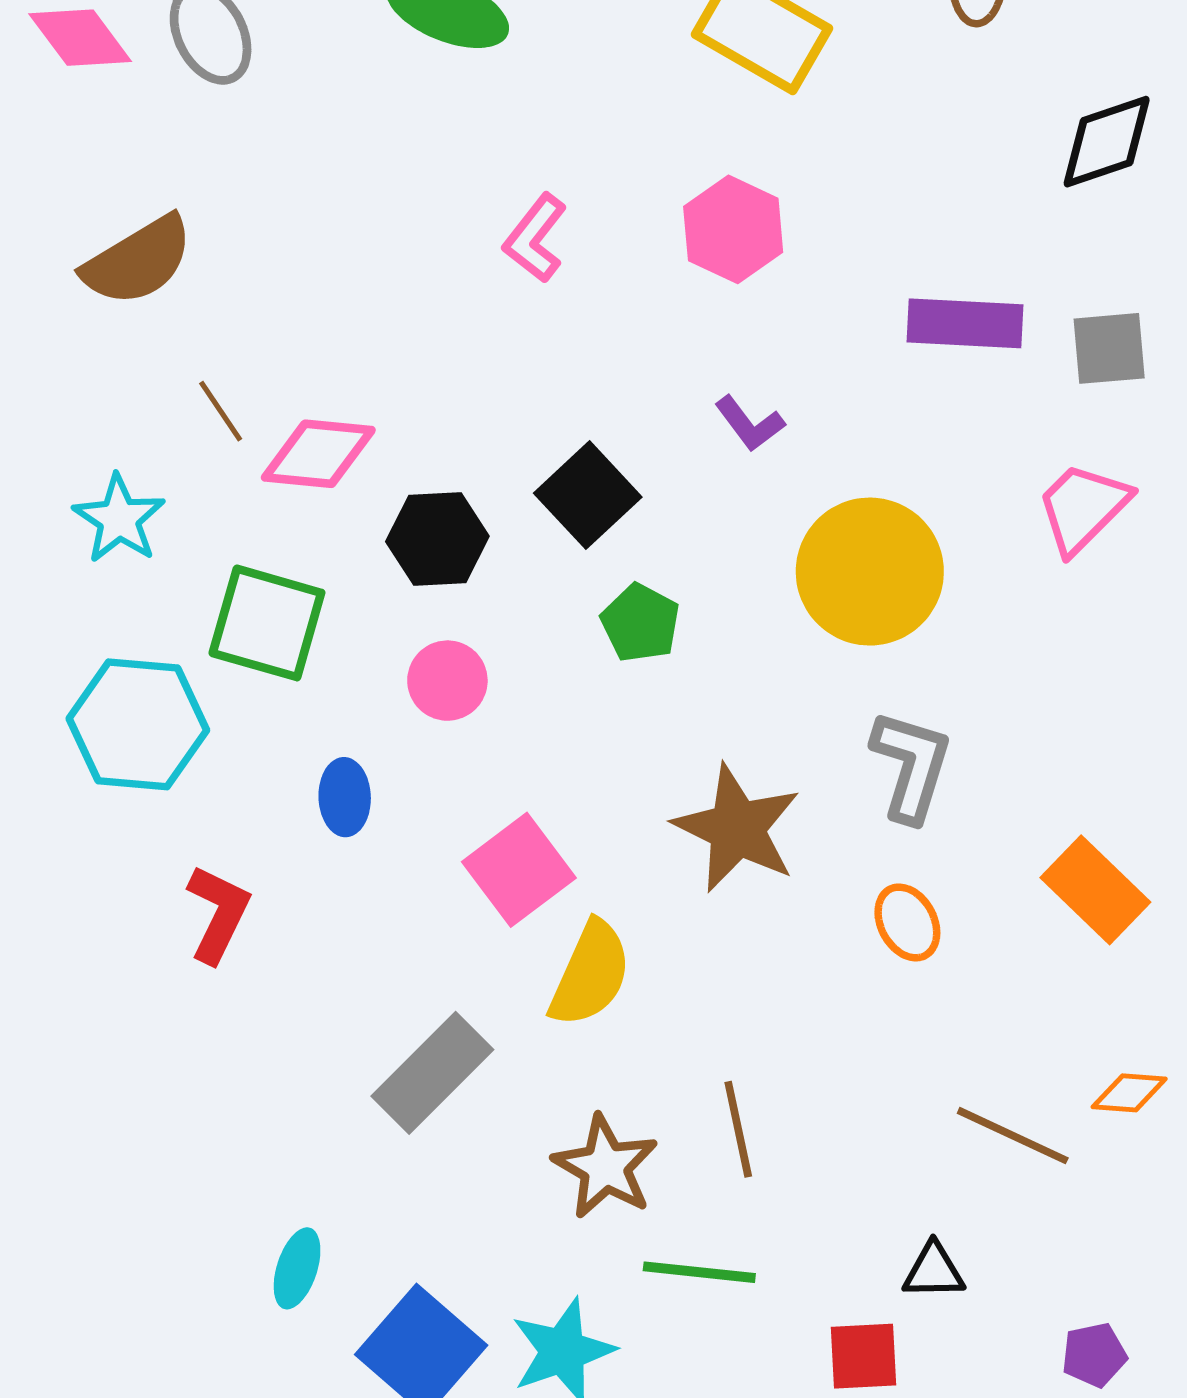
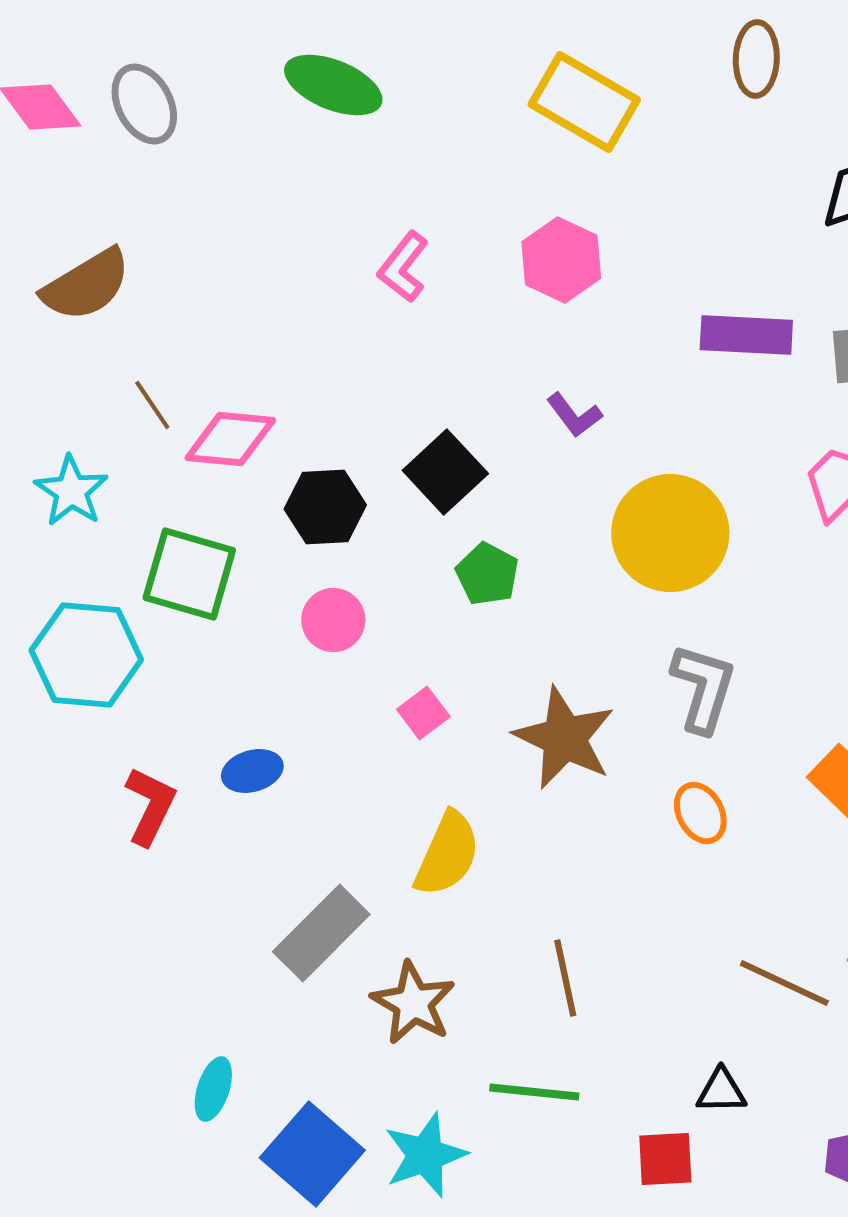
blue ellipse: (345, 797) -> (252, 771), moved, turned 76
pink square: (519, 870) -> (423, 713), moved, size x0.6
brown star: (605, 1167) -> (413, 1003), moved

